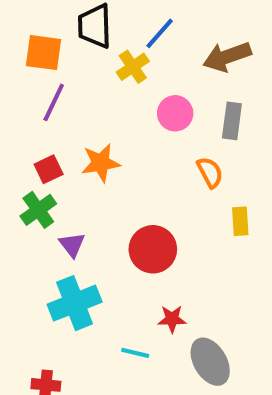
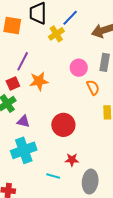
purple line: (54, 102) -> (23, 61), moved
pink circle: (175, 113) -> (79, 68), moved
purple triangle: (72, 245) -> (23, 121), turned -40
gray ellipse: (210, 362) -> (90, 182), turned 35

